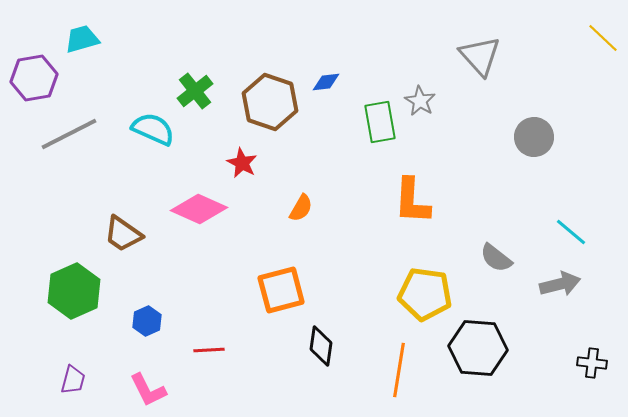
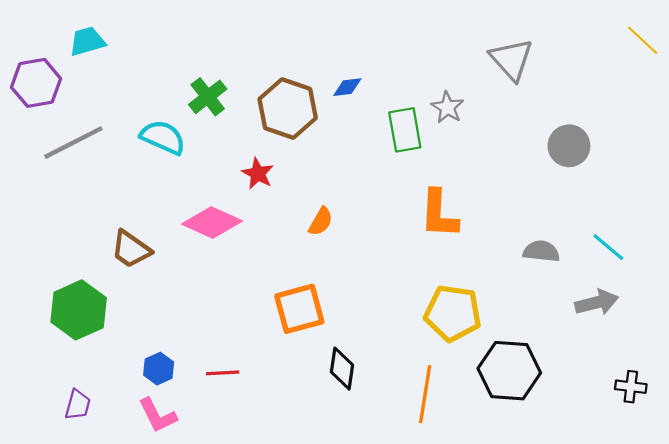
gray semicircle: (496, 258) -> (541, 251), moved, turned 148
blue hexagon: (147, 321) -> (159, 369), moved

